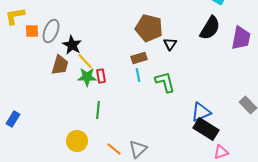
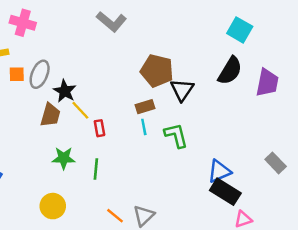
black triangle: (170, 44) -> (182, 90), size x1.5
green star: (87, 77) -> (64, 158), moved
yellow circle: (77, 141) -> (53, 206), moved

